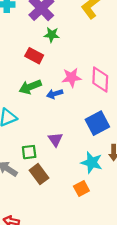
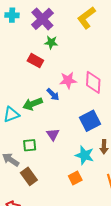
green arrow: (30, 87) -> (33, 104), moved
blue arrow: (55, 94) -> (53, 94), turned -120
brown rectangle: (39, 174) -> (29, 176), moved

